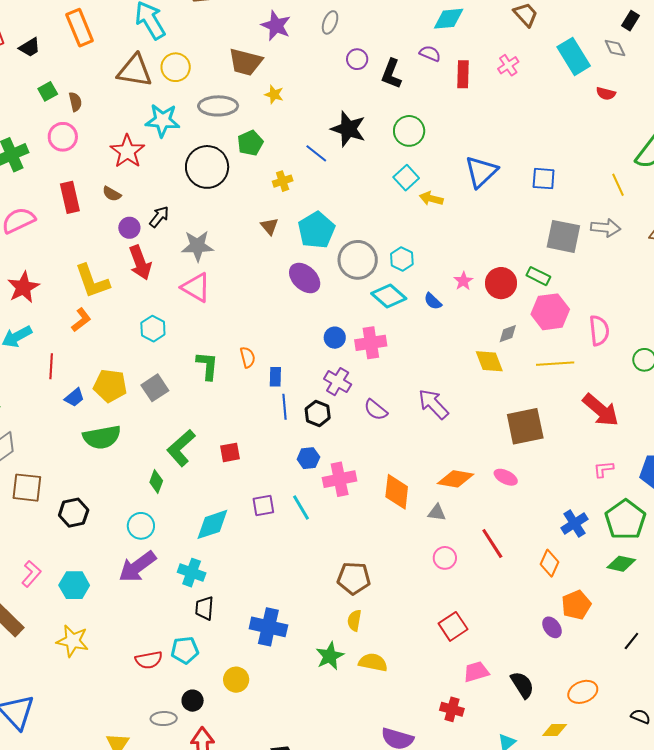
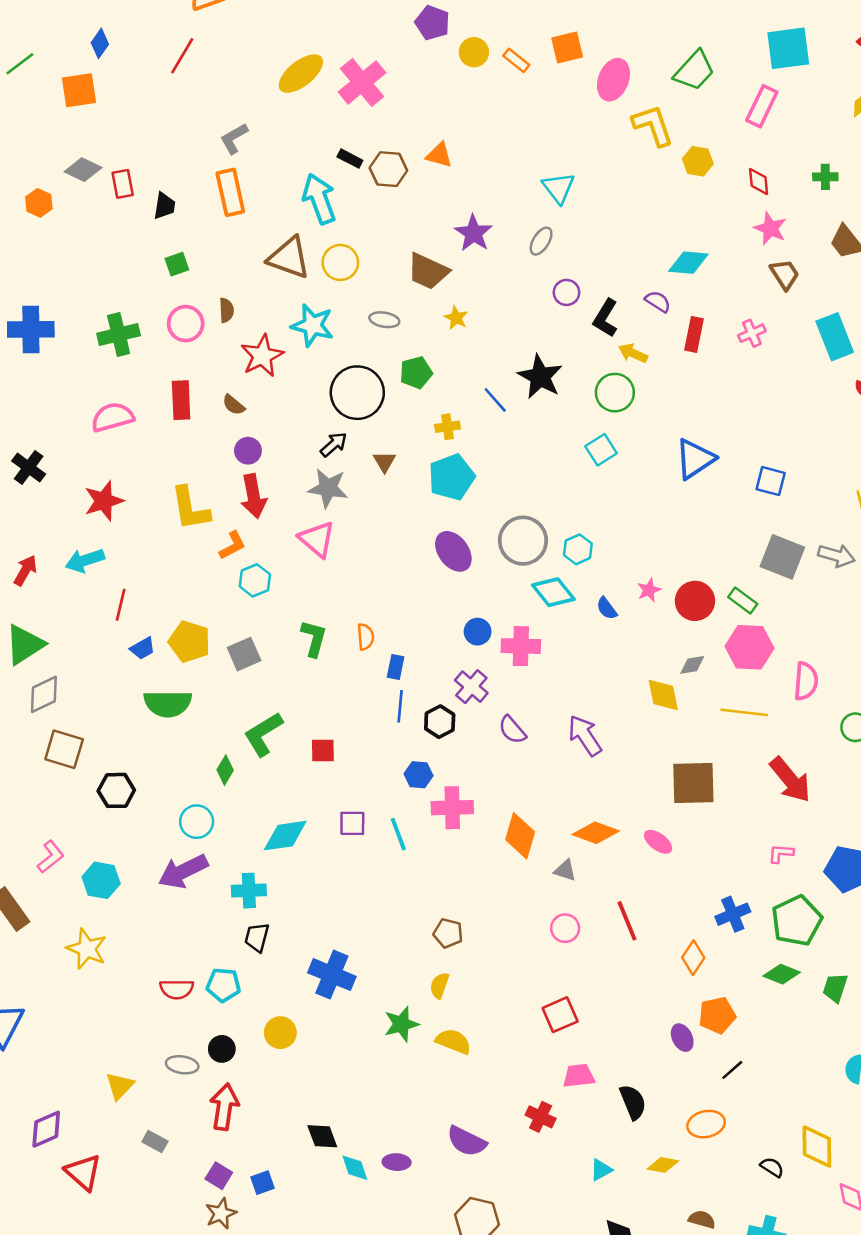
black trapezoid: (30, 47) -> (164, 206), turned -60
brown semicircle: (75, 102) -> (226, 310), moved
gray ellipse: (218, 106) -> (384, 320), size x0.6
yellow arrow: (431, 199) -> (633, 353), moved
black arrow: (159, 217) -> (334, 444), moved
brown triangle: (269, 226) -> (384, 462), moved
cyan pentagon: (316, 230) -> (452, 477), moved
orange L-shape: (81, 320) -> (233, 546), moved
cyan cross: (192, 573) -> (249, 891), turned -32
brown pentagon: (354, 578) -> (448, 933), size x0.7
black line: (631, 641) -> (732, 1070), moved

